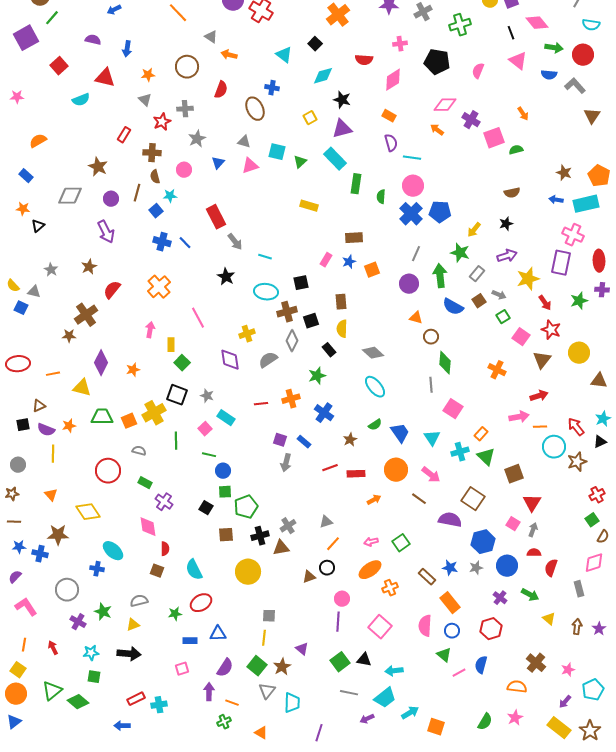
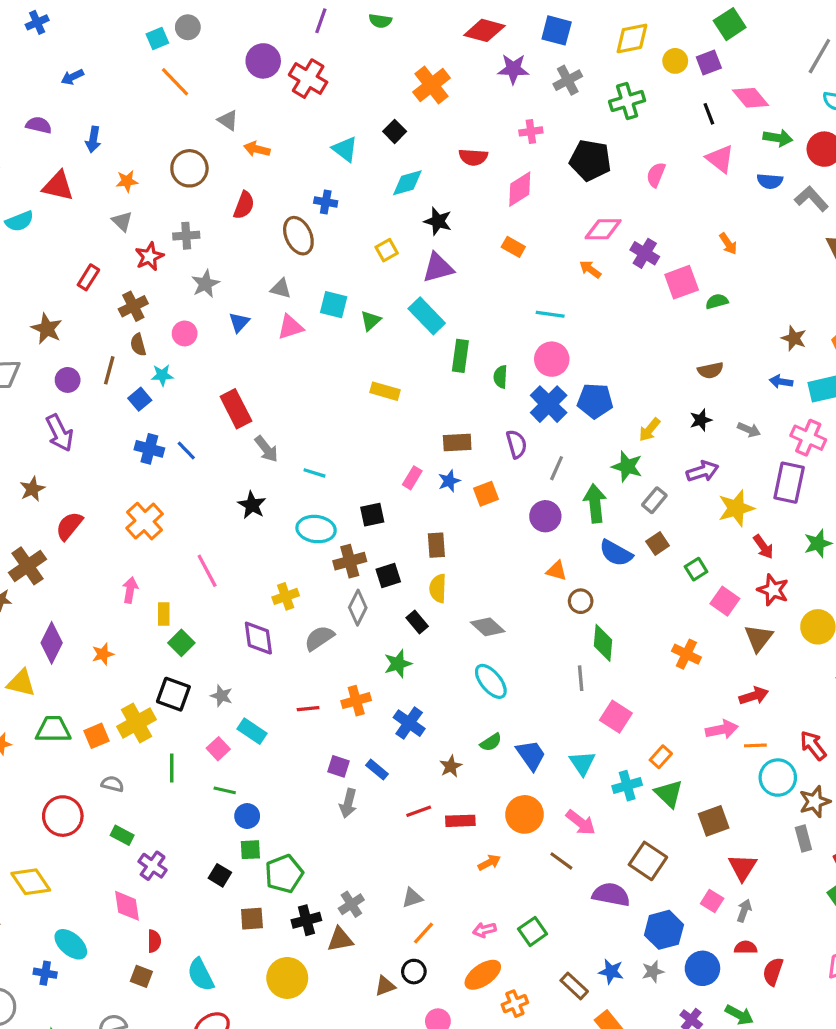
purple semicircle: (391, 143) -> (516, 444), moved
brown cross: (152, 153) -> (133, 306), turned -30
gray arrow: (499, 295) -> (749, 430), moved
gray rectangle: (579, 589) -> (803, 838), moved

